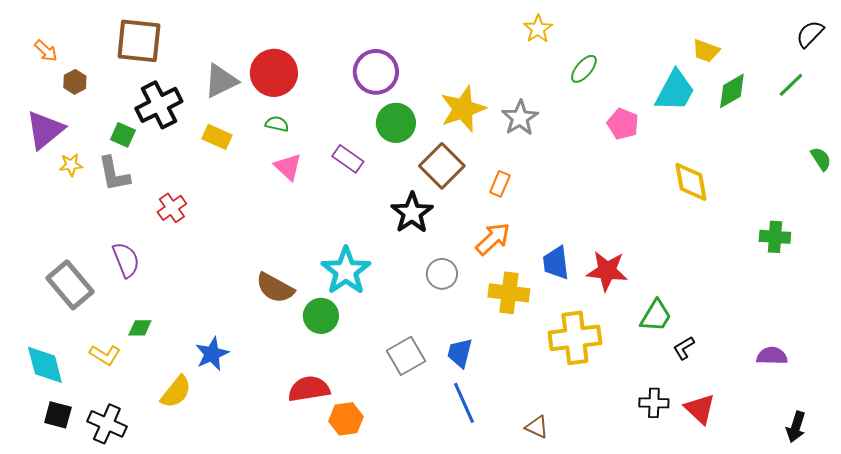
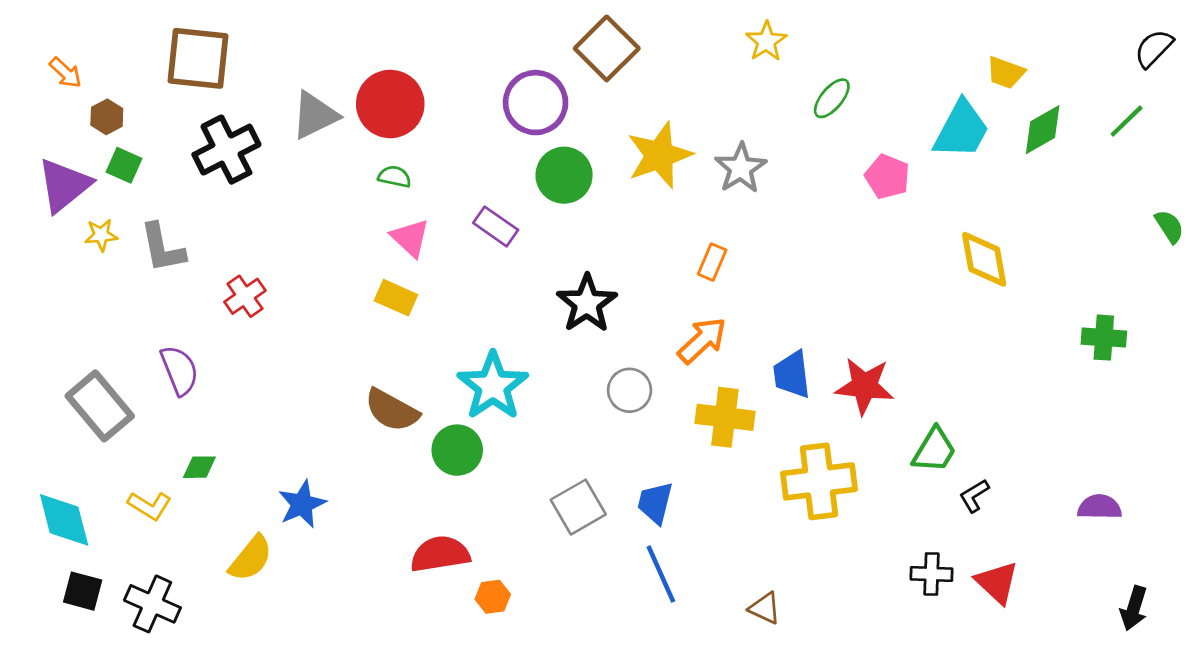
green square: (123, 135) -> (124, 165), moved
yellow rectangle: (217, 137) -> (396, 298), moved
brown square: (442, 166) -> (607, 48), moved
orange hexagon: (346, 419) -> (493, 597), size x0.7

